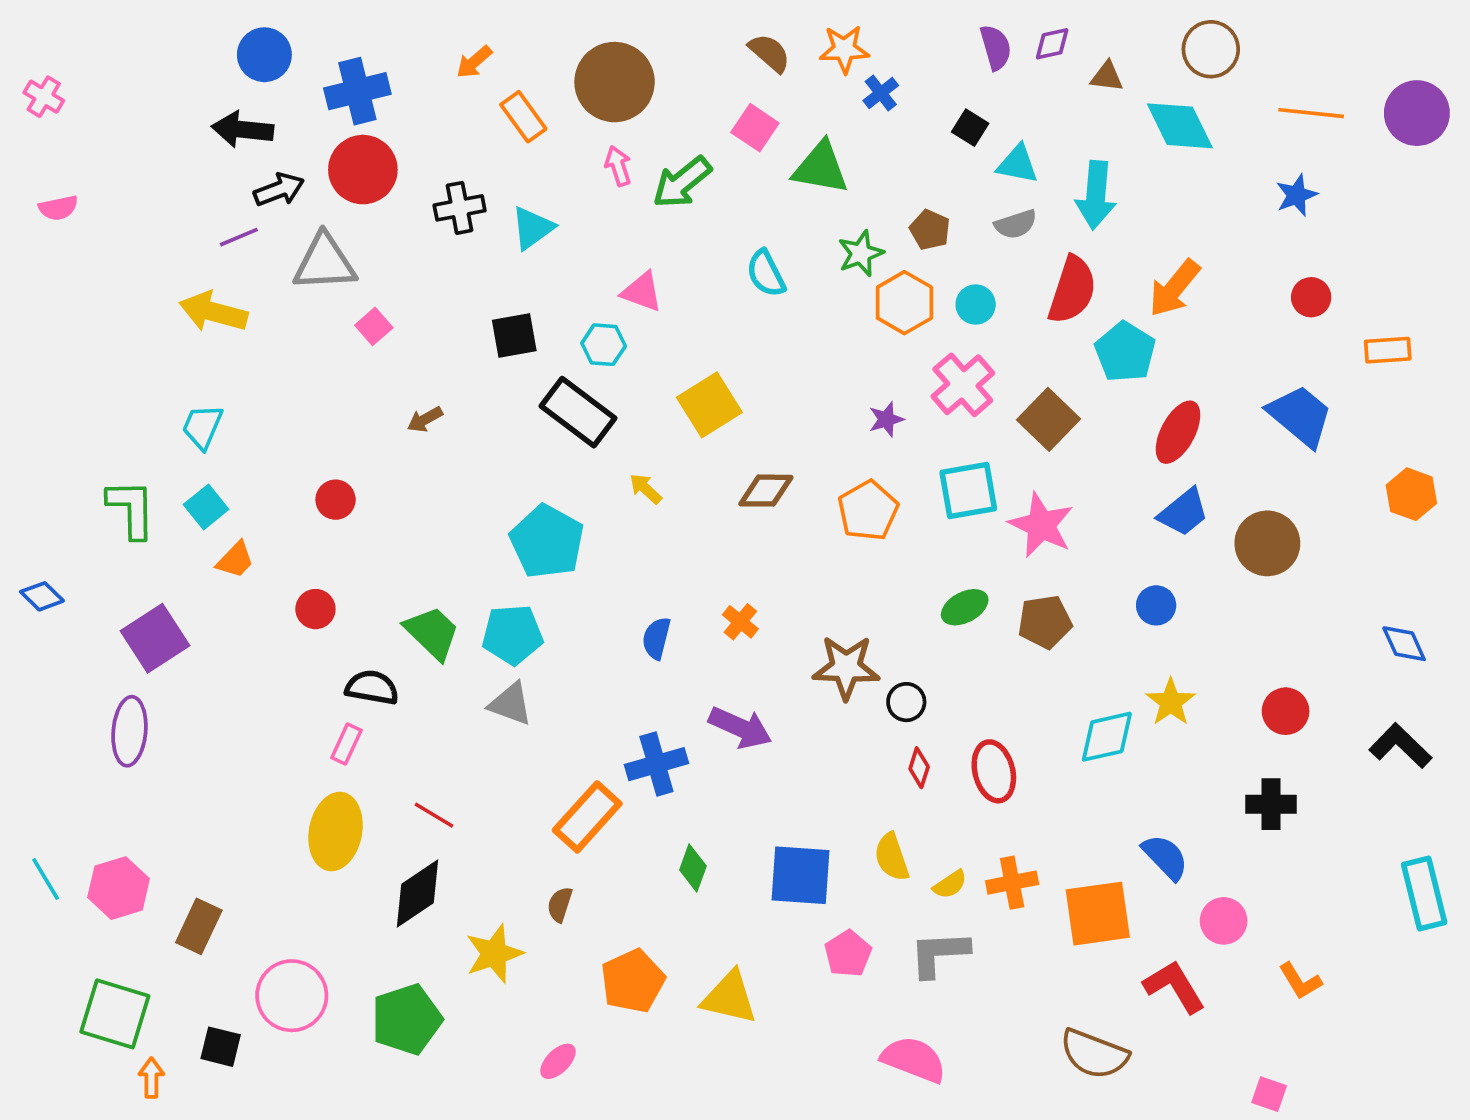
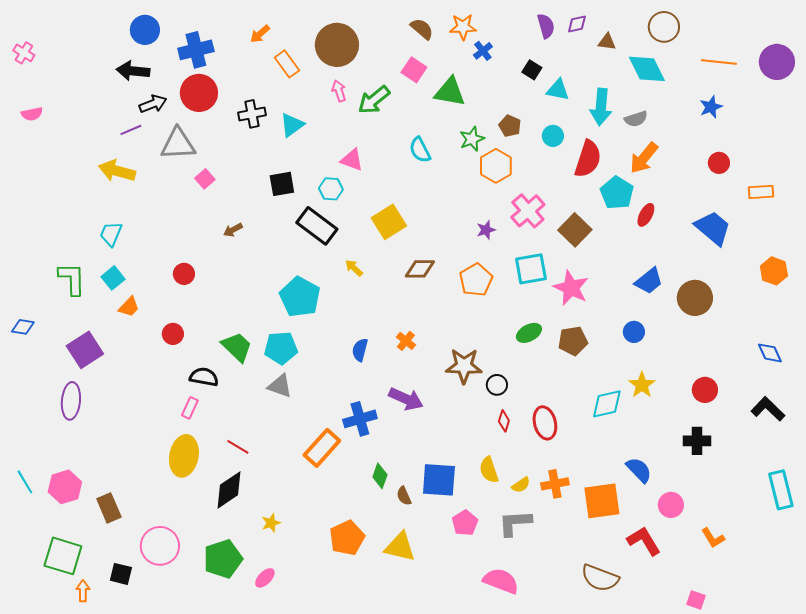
gray semicircle: (1016, 224) -> (636, 119), moved
cyan circle: (976, 305) -> (553, 136), moved
red ellipse: (1178, 432) -> (646, 215), moved, size x0.7
blue diamond: (42, 596) -> (23, 327), turned -35
brown semicircle: (560, 904) -> (404, 496), moved, turned -42
brown rectangle: (199, 926) -> (109, 508), turned -48
yellow star: (494, 954) -> (271, 523), size x0.6
pink ellipse: (558, 1061) -> (265, 578), moved

